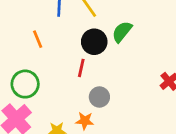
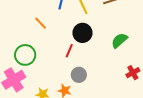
green semicircle: (122, 32) -> (119, 40), moved
orange line: (38, 39) -> (41, 23), turned -32

